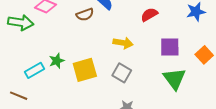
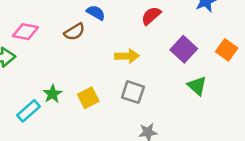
purple square: (170, 47) -> (184, 49), turned -35
yellow square: (85, 70) -> (88, 98), size x0.7
green triangle: (174, 79) -> (197, 86), size x0.7

